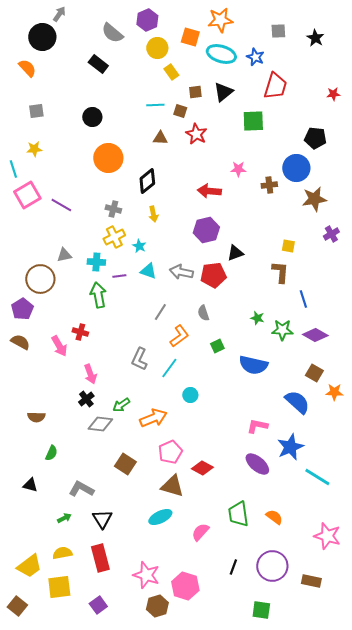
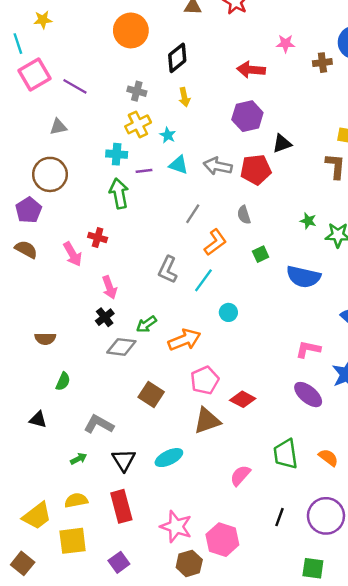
gray triangle: (64, 255) -> (58, 127), moved
brown triangle: (172, 486) -> (207, 421), turned -35
cyan ellipse: (160, 517) -> (169, 458), moved

